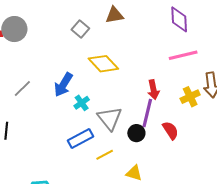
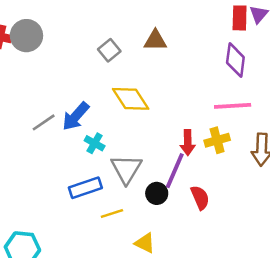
gray line: (22, 89) -> (44, 122), moved
yellow cross: (190, 97) -> (217, 140), moved
cyan cross: (82, 103) -> (95, 143), turned -35

